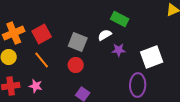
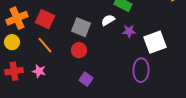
red square: (42, 34) -> (45, 19), turned -36
purple star: (119, 50) -> (129, 31), moved

